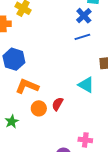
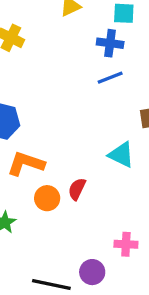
blue cross: (84, 16) -> (110, 43), turned -35

